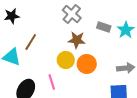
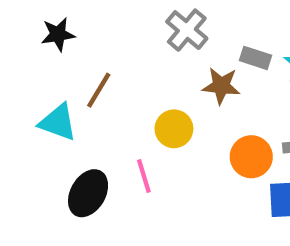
brown star: (77, 40) -> (221, 86), moved
orange circle: (87, 64) -> (251, 157), moved

